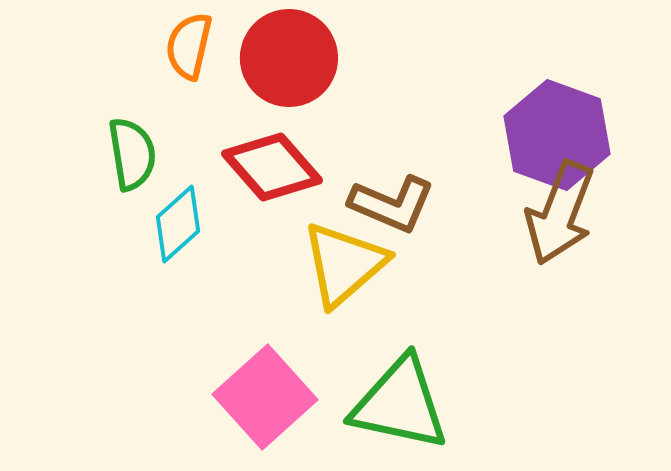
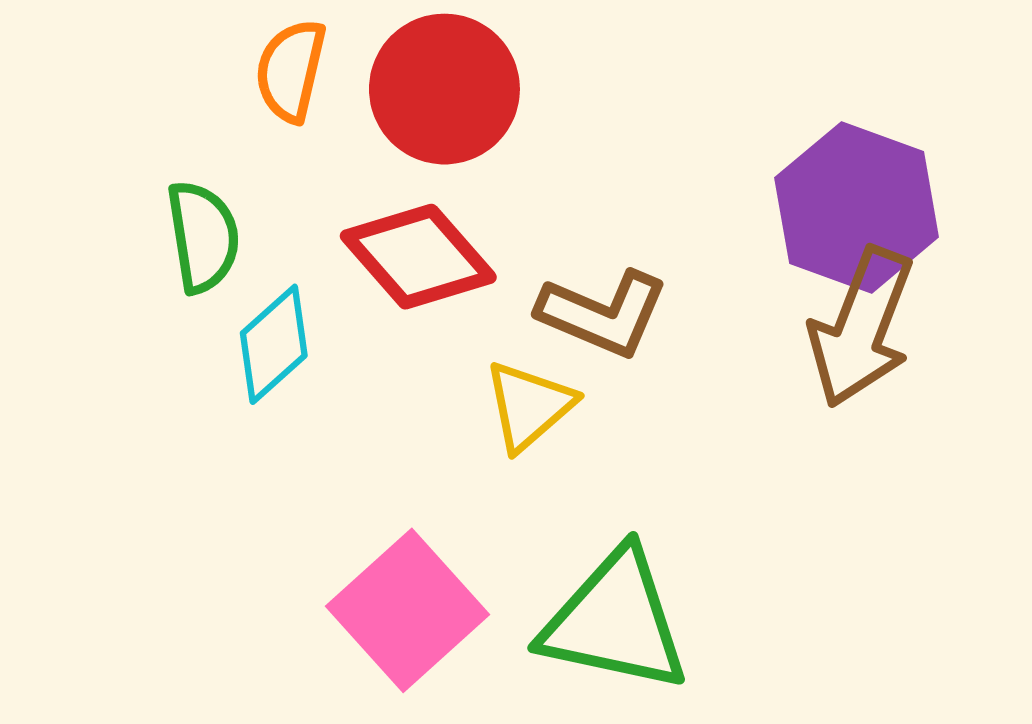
yellow triangle: (344, 264) -> (529, 406), size x0.7

